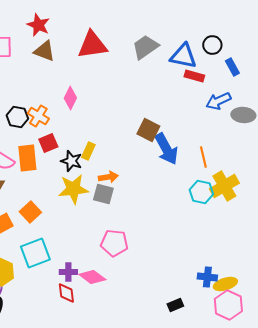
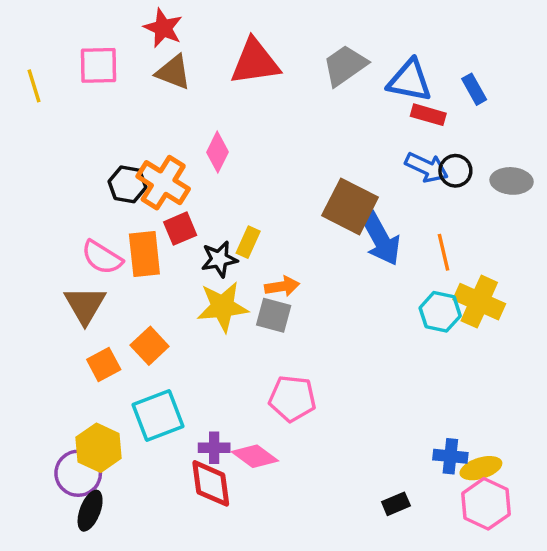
black circle: (212, 45) -> (455, 171), moved
blue rectangle: (232, 67) -> (474, 89), moved
blue arrow: (218, 101) -> (427, 167), moved, turned -130
orange cross: (38, 116) -> (163, 183), size x1.4
brown square: (148, 130) -> (350, 206), size x1.4
black star: (71, 161) -> (219, 259), turned -30
yellow cross: (224, 186) -> (479, 302), turned -36
red diamond: (66, 293) -> (211, 483), size x1.4

